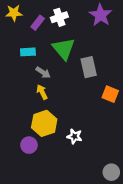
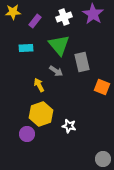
white cross: (59, 17) -> (64, 17), moved
gray arrow: (43, 73) -> (56, 71), moved

